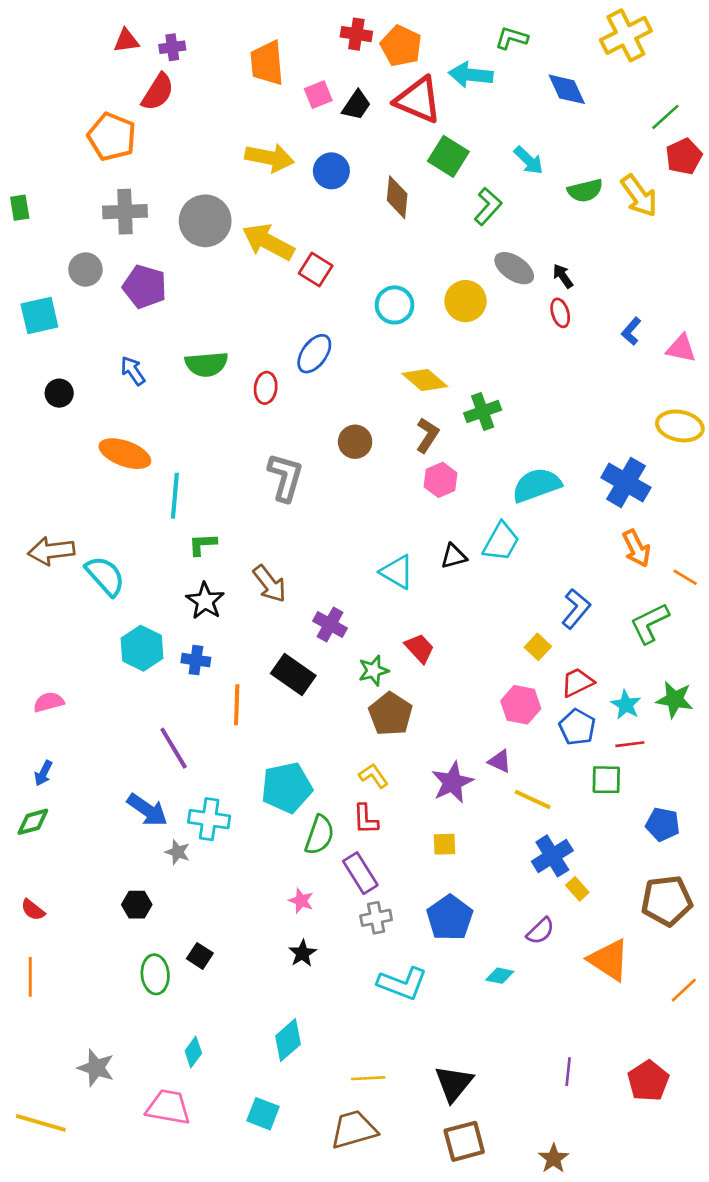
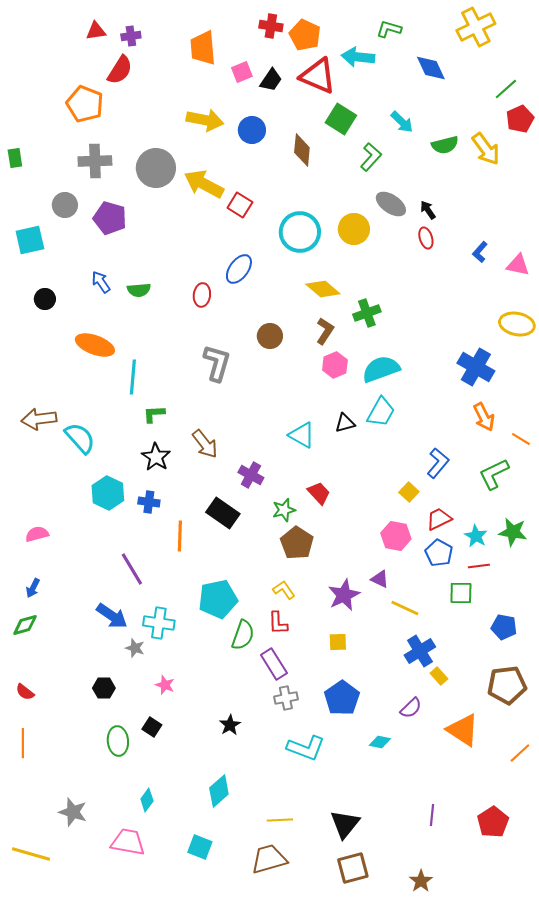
cyan circle: (395, 305) -> (300, 232), size x1.4
green semicircle: (206, 364) -> (139, 290), moved, size x0.7
cyan semicircle: (537, 485) -> (381, 369), moved
pink star: (301, 901) -> (165, 685), moved

